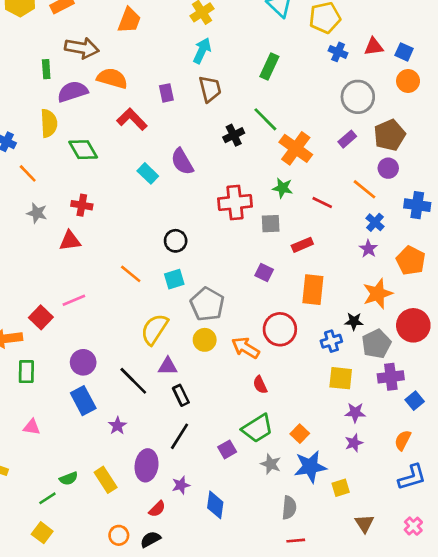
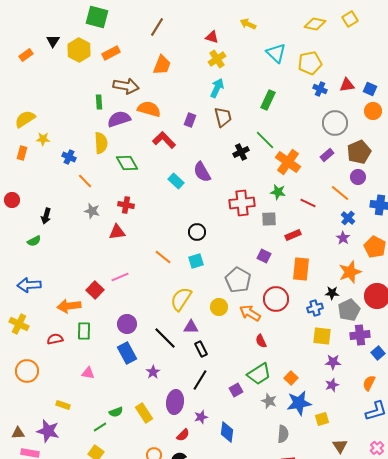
purple rectangle: (166, 93) -> (190, 120), turned 32
gray pentagon: (207, 304) -> (238, 280), moved

